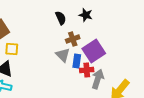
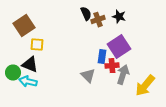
black star: (86, 15) -> (119, 17), moved
brown cross: (73, 39) -> (98, 20), moved
gray triangle: (63, 55) -> (88, 76), moved

